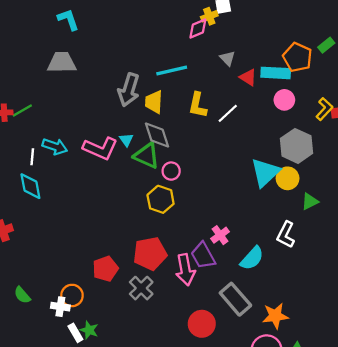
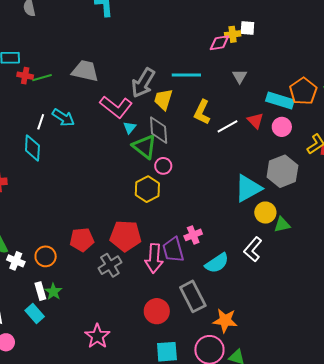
gray trapezoid: (62, 62) -> (85, 71), moved
red triangle: (248, 77) -> (255, 121), moved
pink L-shape: (100, 148) -> (116, 107), moved
yellow circle: (288, 178) -> (265, 213), moved
white cross: (60, 307) -> (16, 261), moved

